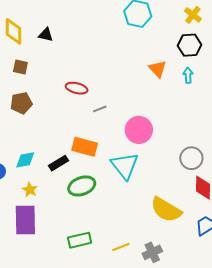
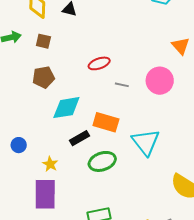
red ellipse: (77, 88) -> (99, 63), turned -35
gray line: (100, 109) -> (122, 85), turned 32
pink circle: (139, 130) -> (160, 81), moved
cyan diamond: (25, 160) -> (66, 108), moved, size x1.4

